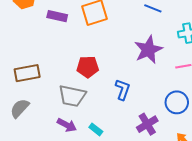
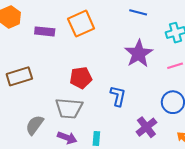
brown rectangle: (27, 73) -> (19, 76), moved
gray semicircle: (20, 108) -> (35, 125), moved
cyan rectangle: (96, 129) -> (96, 139), turned 64

